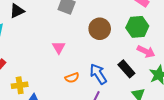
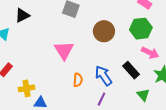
pink triangle: (59, 47) -> (64, 50), size x1.5
orange semicircle: (72, 78) -> (78, 80), turned -64

